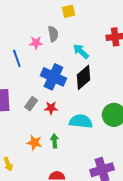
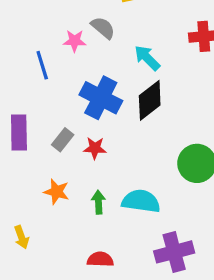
gray semicircle: (53, 34) -> (103, 28), turned -42
cyan semicircle: (81, 121) -> (141, 201), moved
orange star: (34, 143) -> (57, 192), moved

